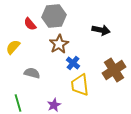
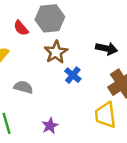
black arrow: (101, 30) -> (107, 49), moved
yellow trapezoid: (80, 85) -> (105, 115), moved

